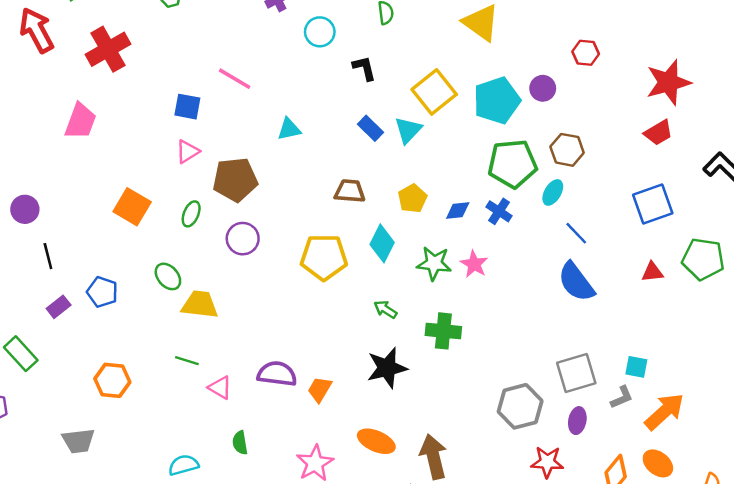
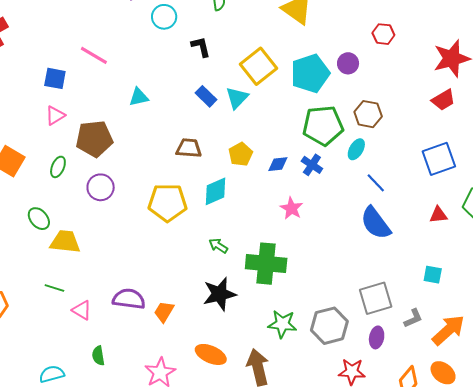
cyan diamond: (382, 243) -> (216, 191), turned 40
green star: (434, 263) -> (282, 324), moved
green cross: (443, 331) -> (266, 264), size x1.4
cyan square: (636, 367) -> (433, 275), moved

